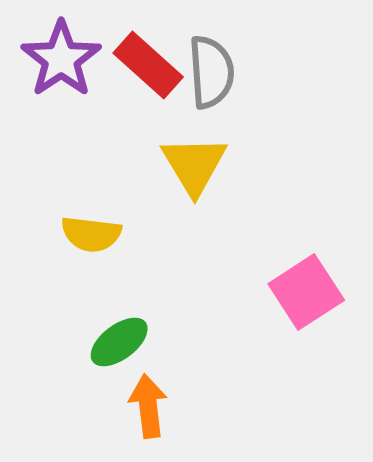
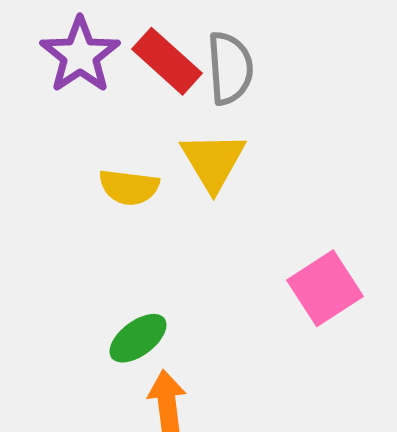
yellow semicircle: (91, 234) -> (129, 187), moved

